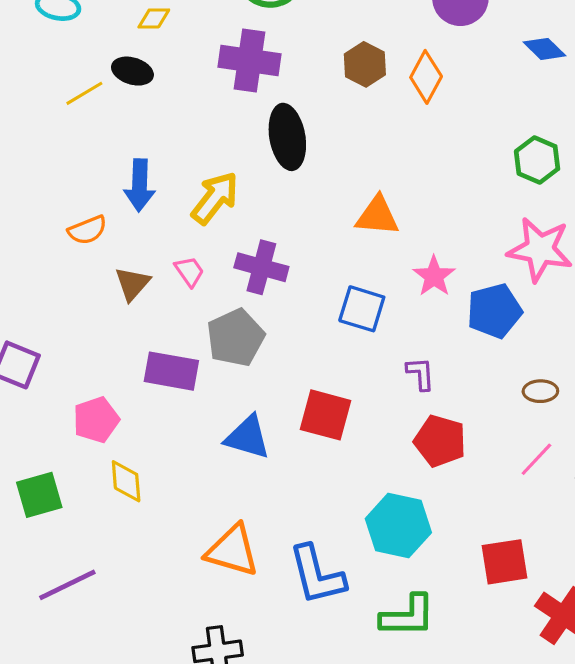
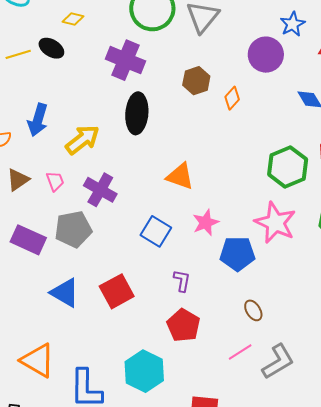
orange diamond: (426, 77) -> (232, 98), size x0.7
green hexagon: (537, 160) -> (288, 167), size x1.4
brown ellipse: (540, 391) -> (253, 310), turned 45
red square: (326, 415) -> (117, 291), turned 32

